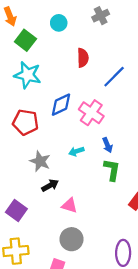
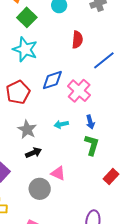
red pentagon: (25, 122) -> (18, 92), turned 30
pink triangle: (69, 206) -> (58, 173), moved
gray circle: (72, 239) -> (40, 189), moved

